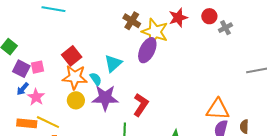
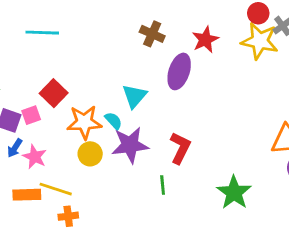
red star: (178, 18) -> (205, 40), moved
yellow star: (155, 32) -> (260, 41), moved
red square: (72, 56) -> (54, 93), moved

